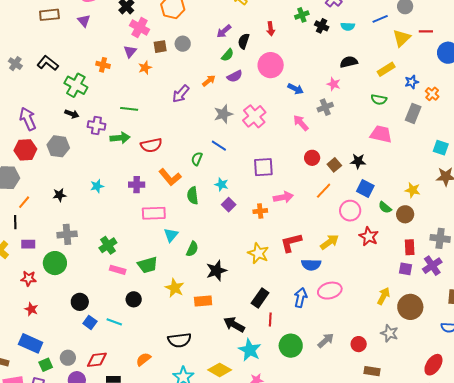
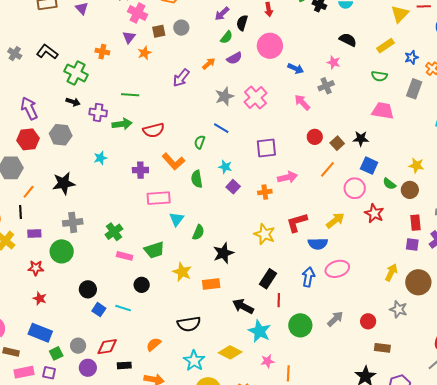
black semicircle: (349, 62) -> (348, 40), turned 42
cyan star: (97, 186) -> (100, 158), moved
black star: (59, 195) -> (64, 183), size x1.6

